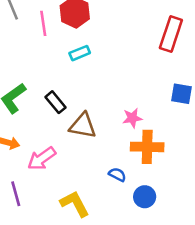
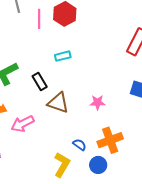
cyan rectangle: (80, 53) -> (63, 56), moved
orange cross: (147, 147) -> (110, 140), moved, turned -30
yellow L-shape: (75, 204) -> (62, 165), moved, turned 50

